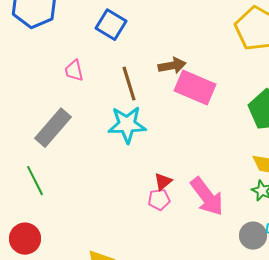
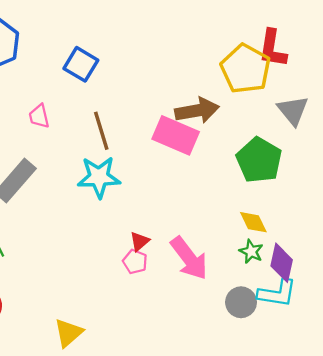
brown arrow: (172, 66) -> (197, 111), moved, size x1.4
pink pentagon: (159, 200) -> (135, 262), turned 30

